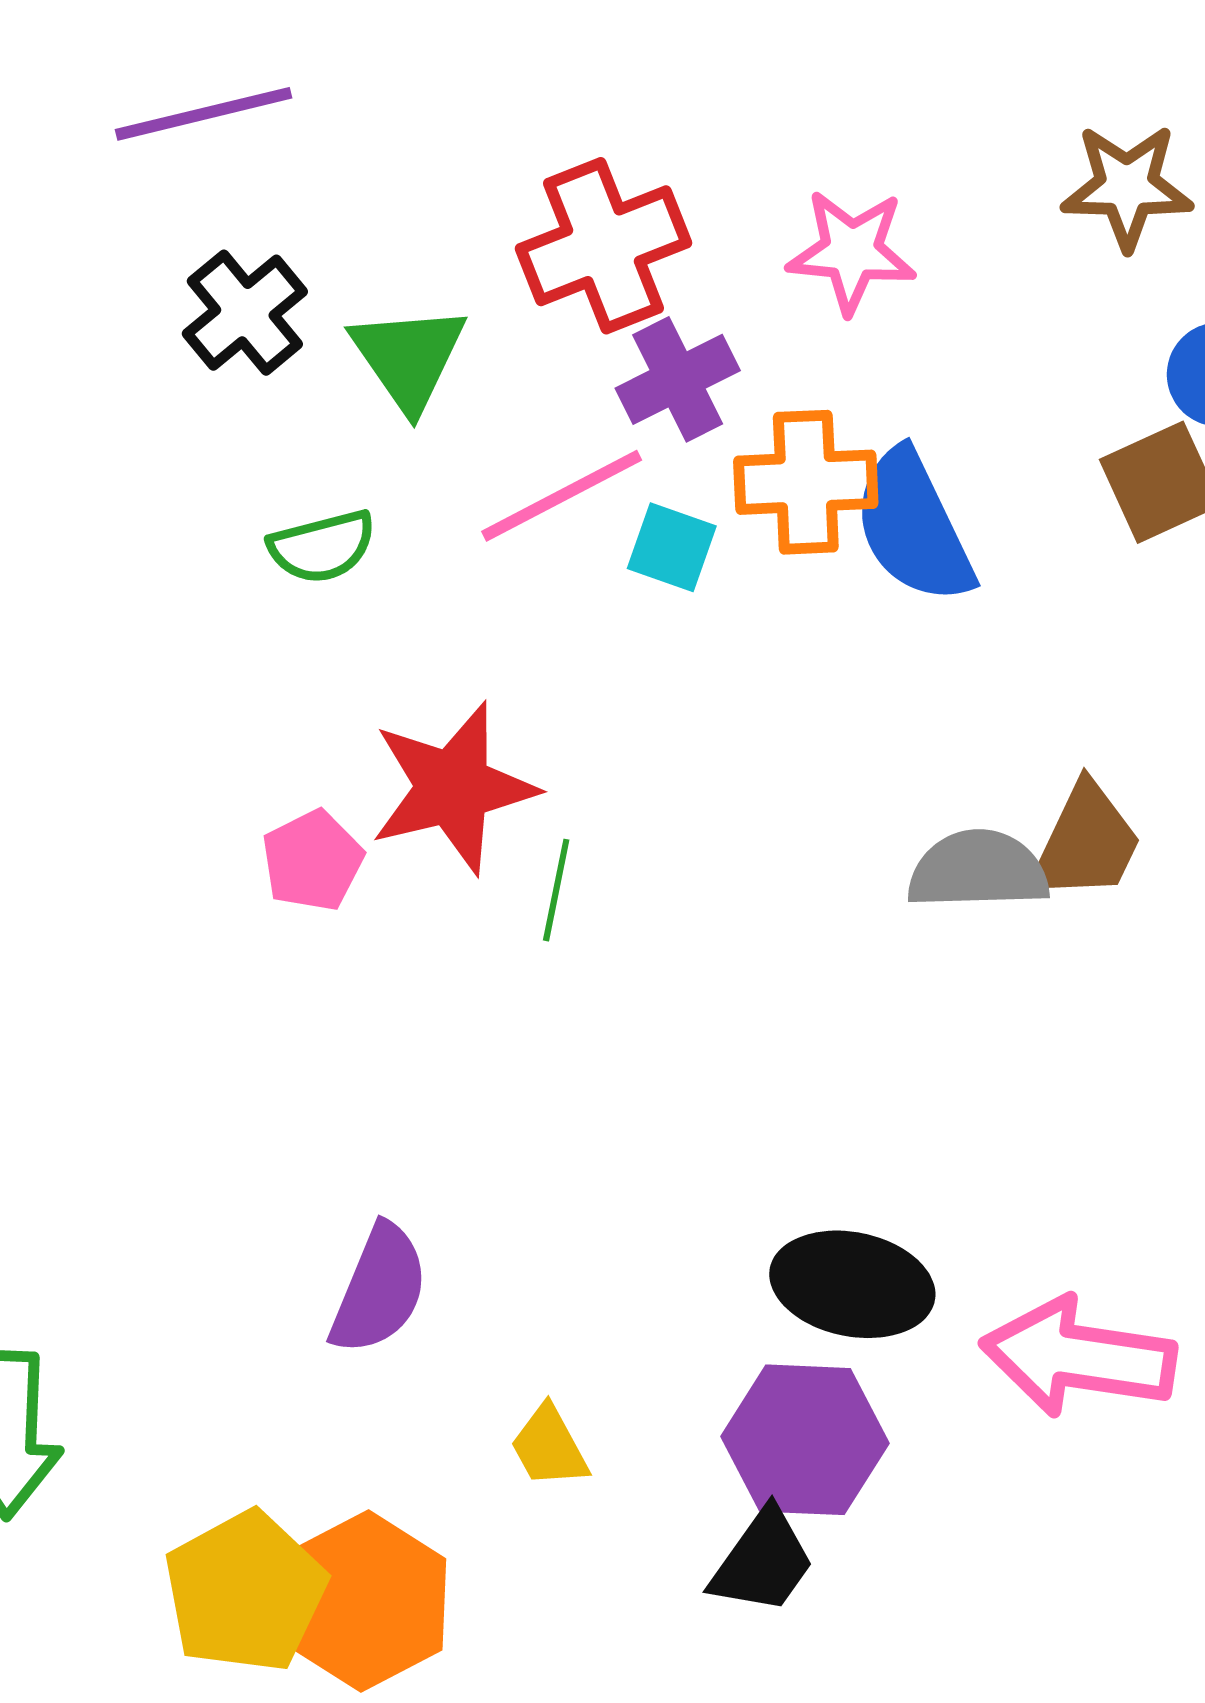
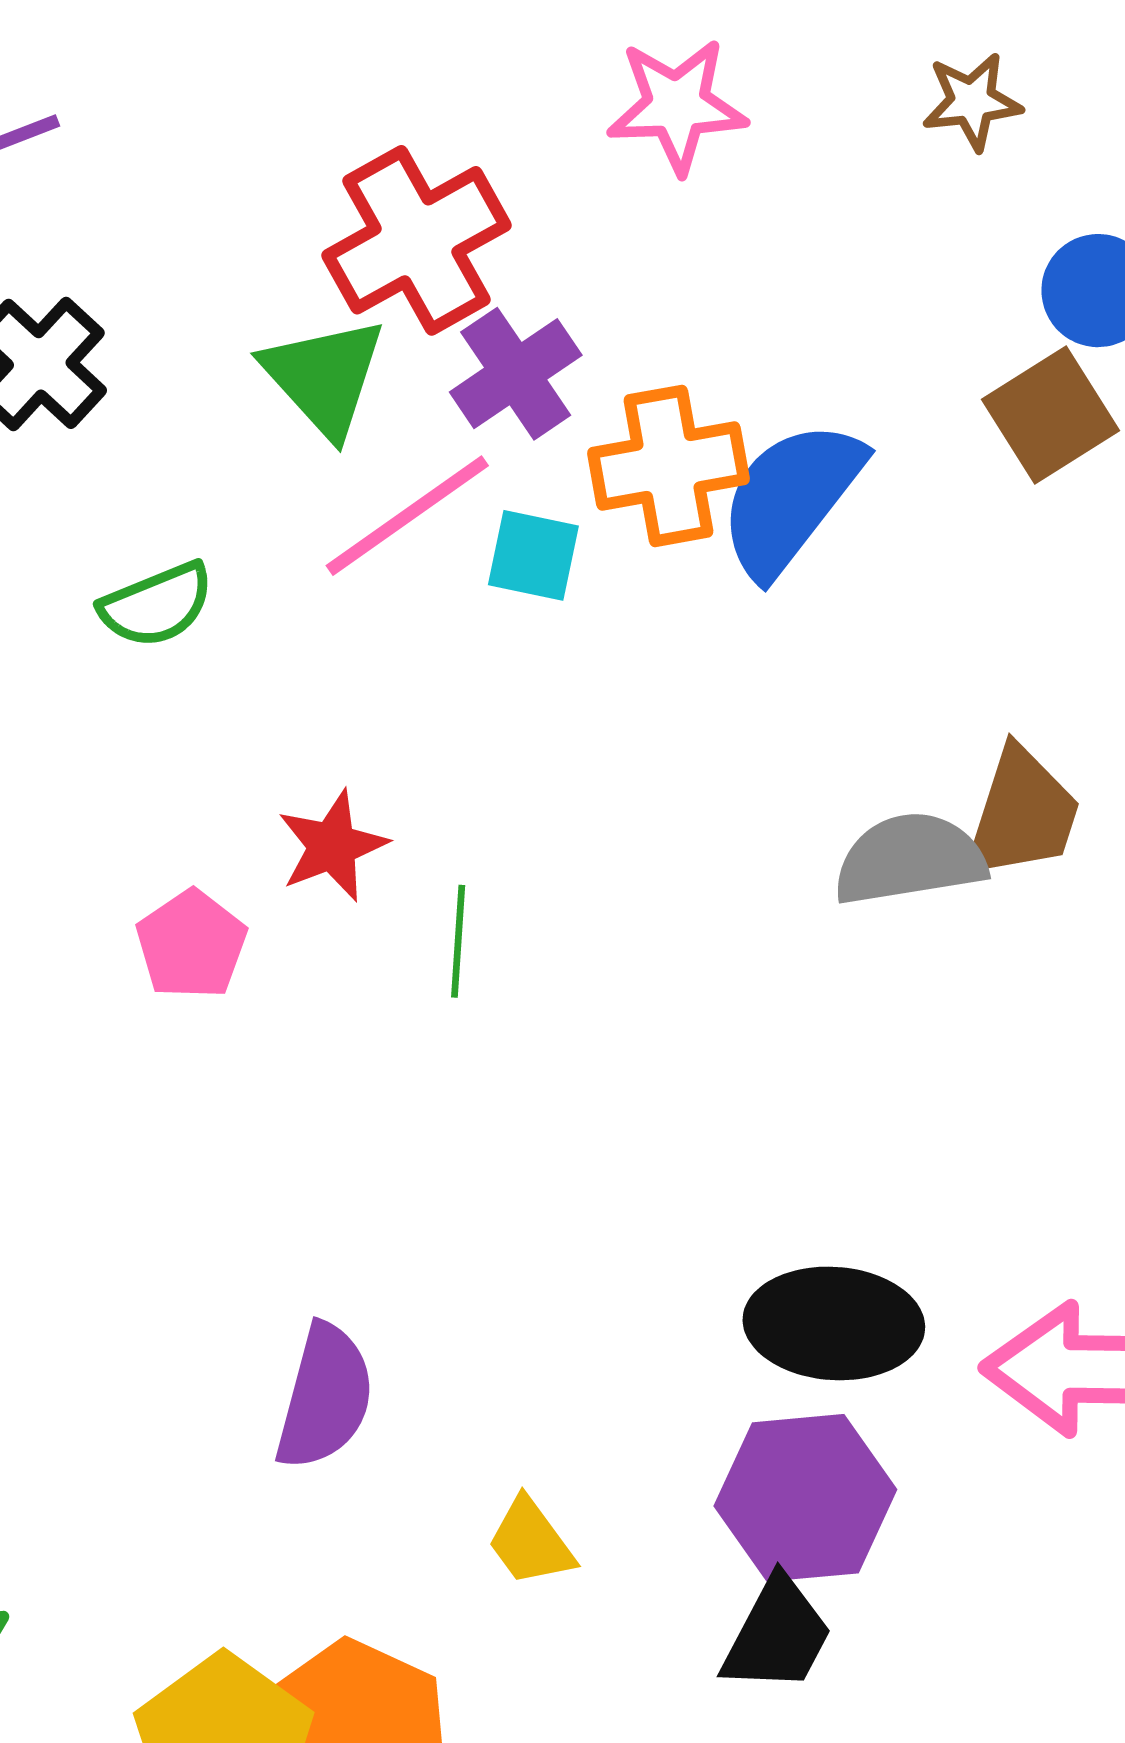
brown star: (1127, 187) -> (972, 101), size x0.7
pink star: (852, 251) -> (677, 106), moved
green triangle: (409, 357) -> (324, 377), moved
blue semicircle: (913, 527) -> (791, 498), turned 71
red star: (453, 788) -> (332, 846), size x0.6

